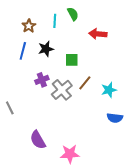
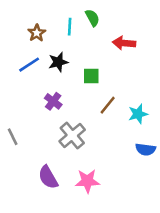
blue line: (23, 51) -> (29, 65), turned 42
purple cross: (42, 80) -> (53, 101), turned -32
gray cross: (62, 90) -> (72, 135), moved
pink star: (70, 154) -> (87, 181), moved

